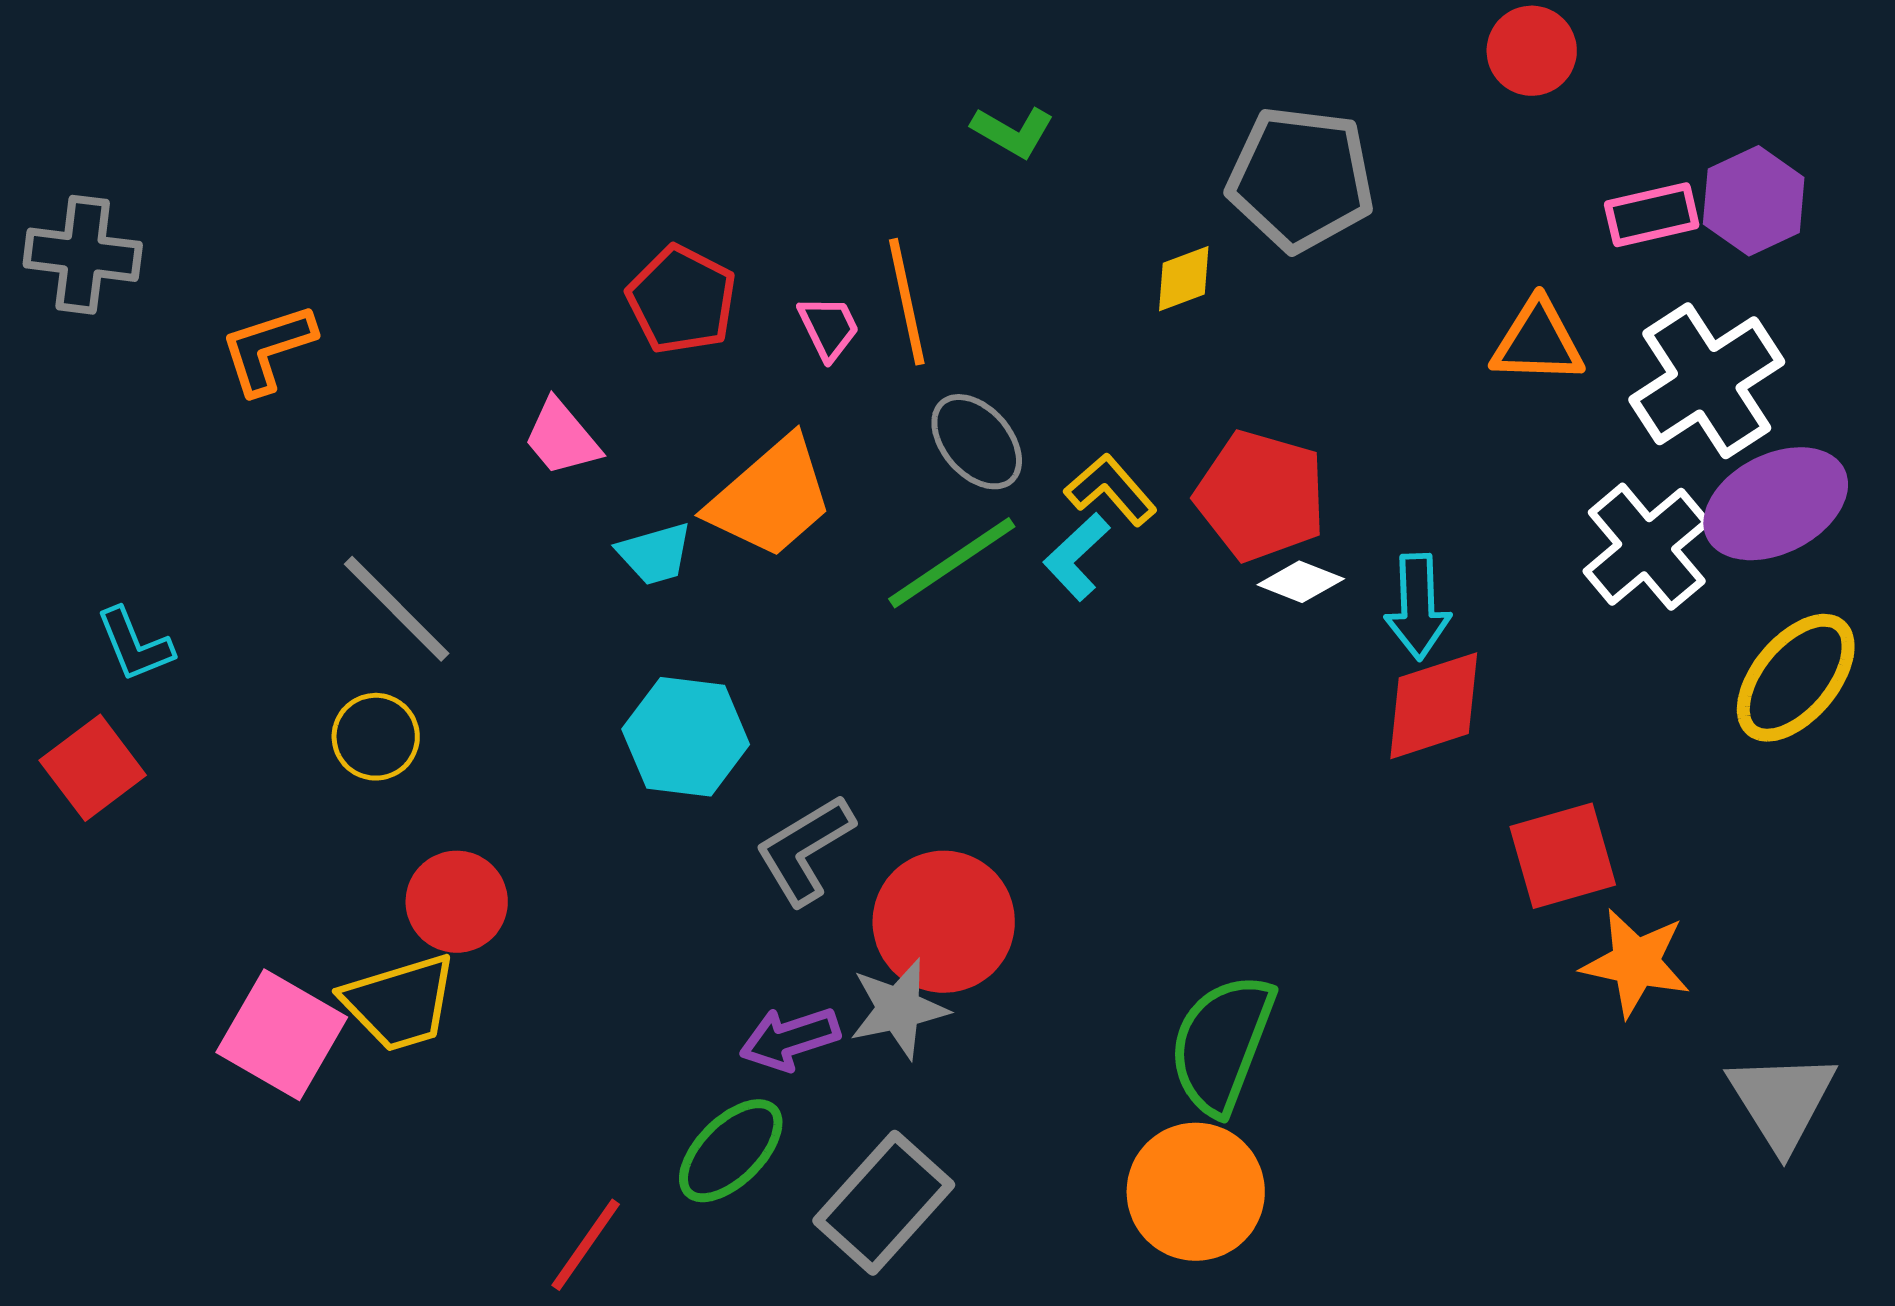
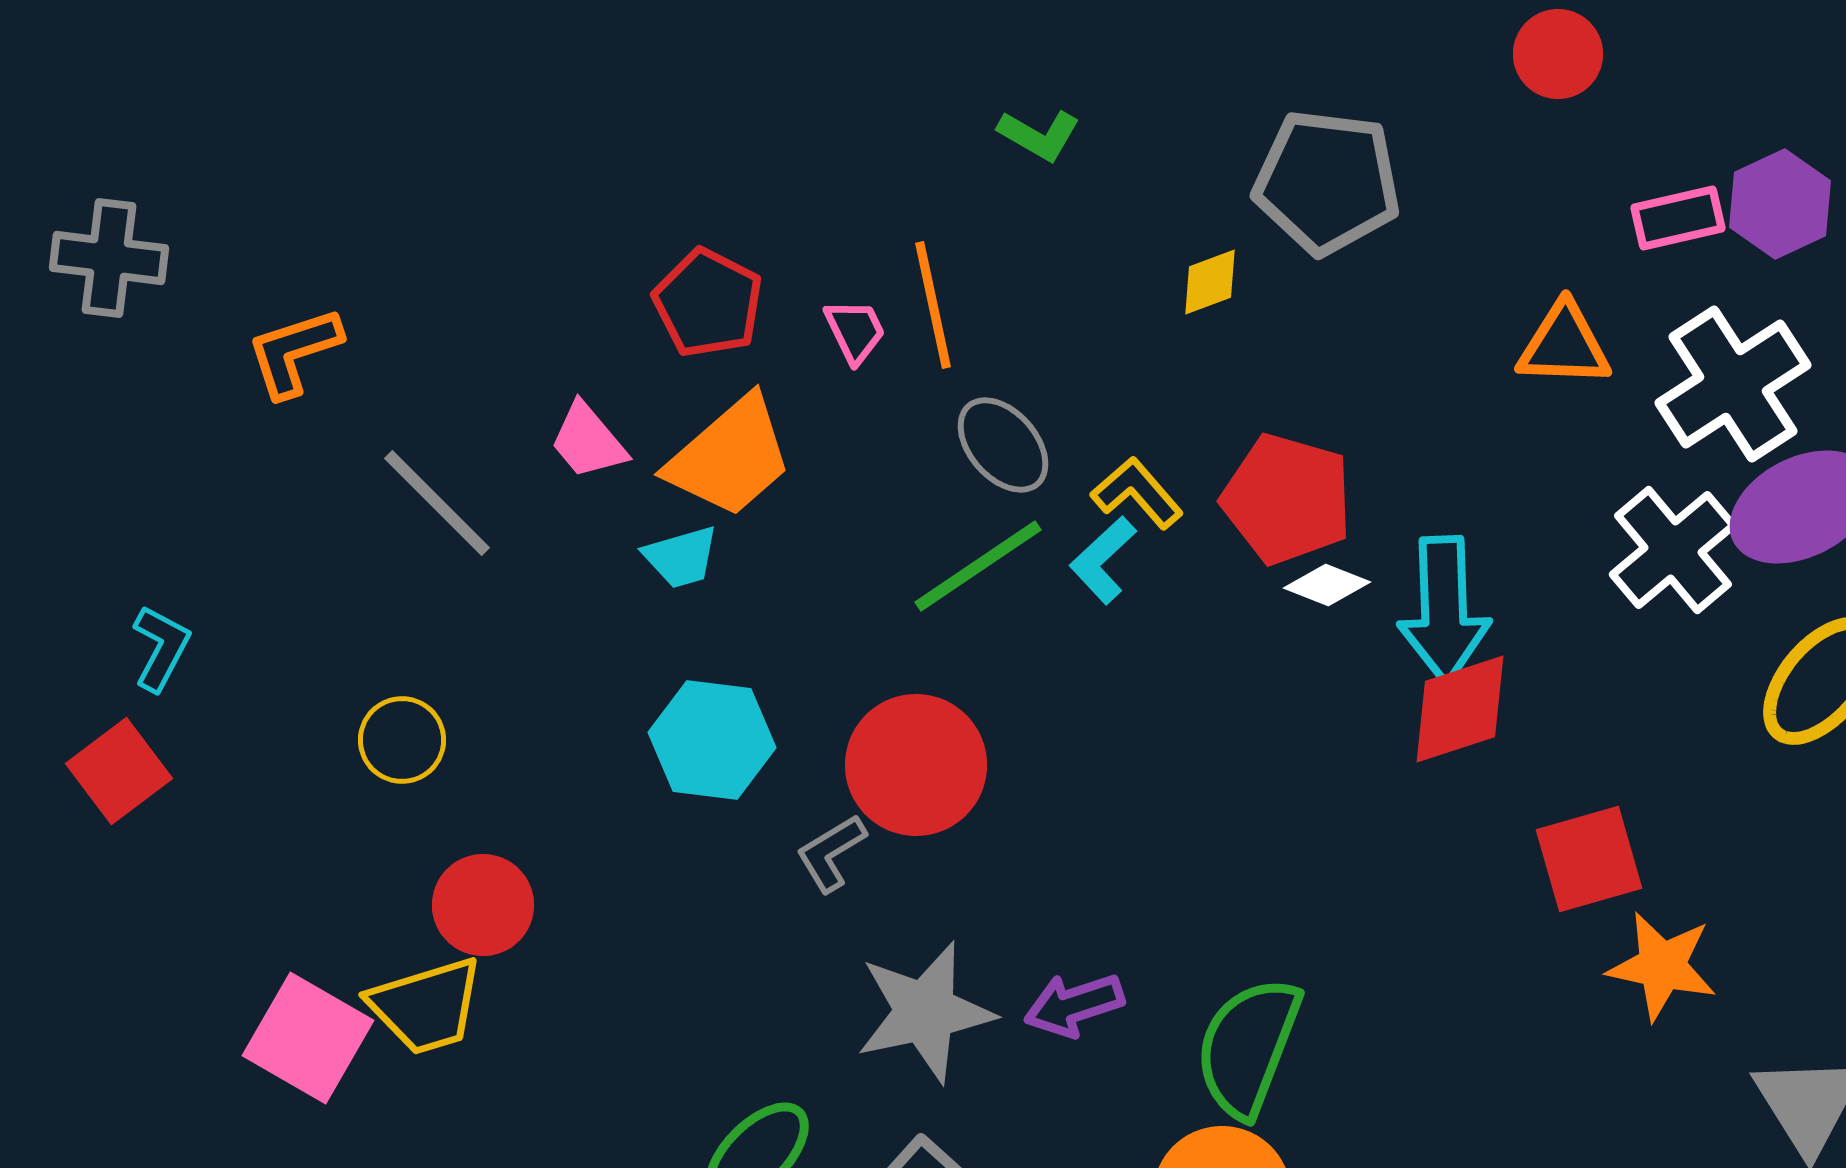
orange trapezoid: (771, 498) -> (730, 457), moved
cyan arrow: (1418, 607) -> (1444, 610), size x1.4
gray line: (397, 609) -> (437, 503), moved
cyan L-shape: (135, 645) -> (161, 648), turned -130
gray L-shape: (805, 850) -> (831, 853), size x0.7
red circle: (944, 922) -> (916, 765), moved
gray star: (899, 1009) -> (925, 1012), size x1.4
purple arrow: (790, 1039) -> (1074, 1005), moved

